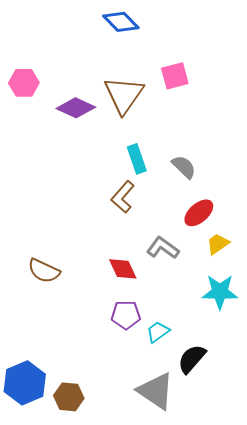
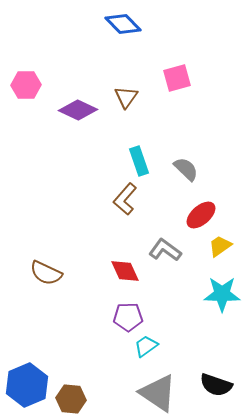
brown triangle: (124, 95) -> (126, 97), size x0.6
cyan trapezoid: (158, 332) -> (146, 346), moved
black semicircle: (192, 359) -> (216, 385), moved, turned -112

